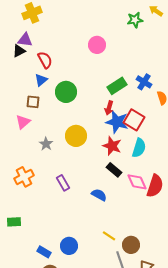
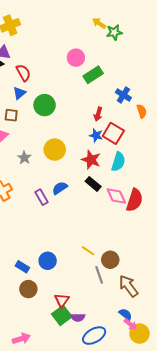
yellow arrow: (156, 11) -> (99, 23), moved
green rectangle: (117, 86) -> (93, 75), moved
red arrow: (109, 108) -> (98, 114), moved
blue star: (117, 122) -> (96, 135), size x0.6
blue semicircle: (99, 195) -> (60, 188), moved, turned -63

